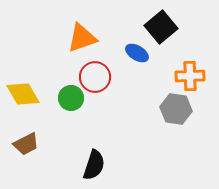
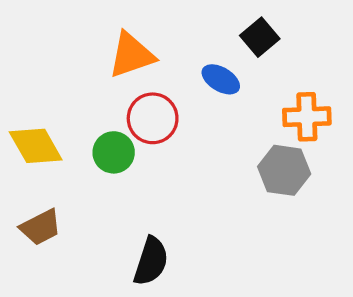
black square: (161, 27) -> (260, 37), size x0.7

